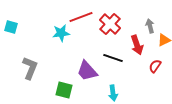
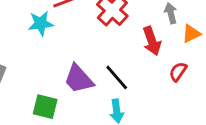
black line: (113, 58) -> (117, 77), moved, turned 30

